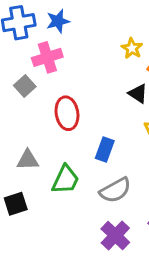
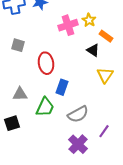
pink cross: (47, 57) -> (68, 25), moved
gray square: (25, 86) -> (18, 45), turned -32
blue rectangle: (105, 149) -> (62, 87), moved

